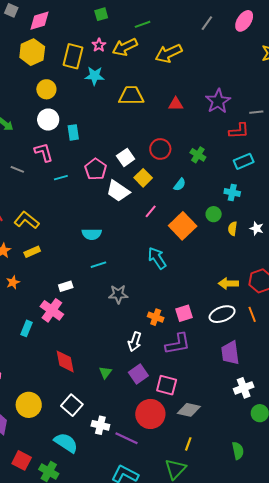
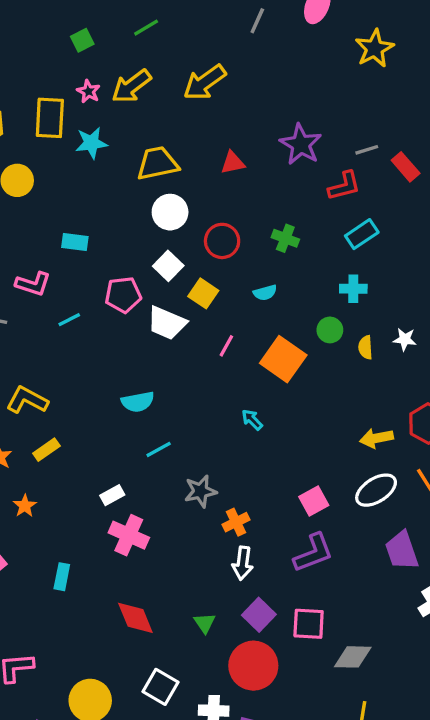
green line: (143, 24) -> (146, 28), moved
white circle: (48, 120) -> (170, 212), moved
cyan rectangle: (73, 132) -> (75, 242), turned -63
pink L-shape: (44, 152) -> (33, 284), turned 135
pink pentagon: (96, 169) -> (123, 295), turned -30
cyan semicircle: (180, 185) -> (265, 293), turned 48
cyan arrow: (157, 258) -> (252, 420), size x0.6
pink cross: (52, 310) -> (129, 535), moved
orange cross: (156, 317) -> (236, 522), moved, turned -35
red circle: (150, 414) -> (253, 666), moved

